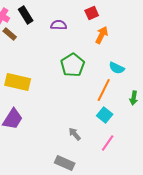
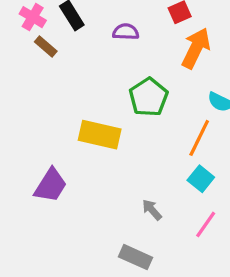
orange arrow: (102, 35) -> (196, 48), size x1.4
yellow rectangle: (18, 82) -> (100, 135), moved

